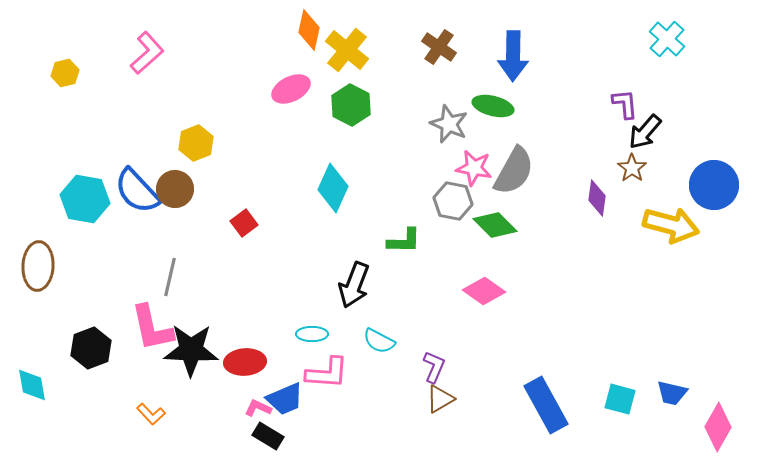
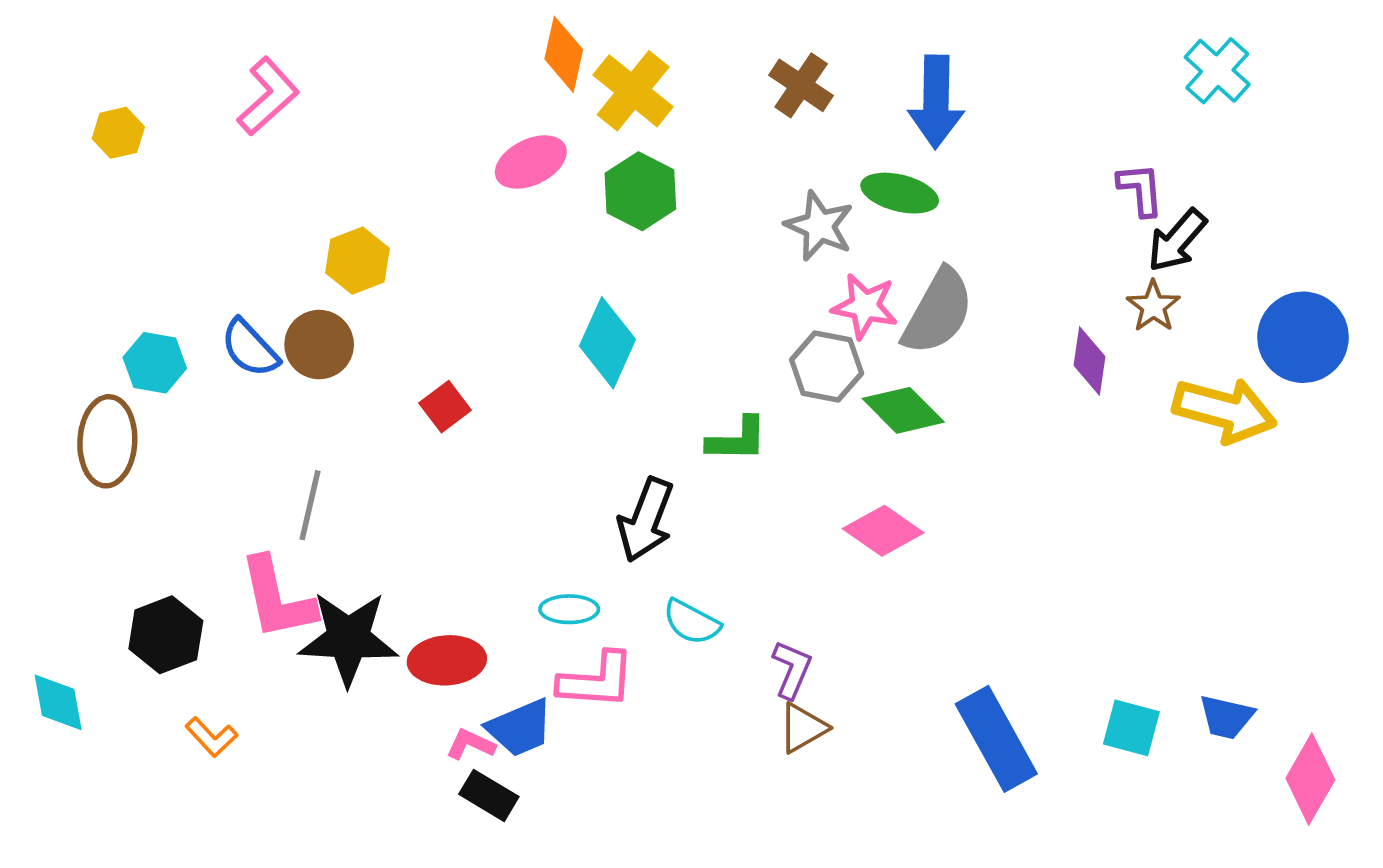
blue semicircle: (137, 191) -> (250, 348), size x0.7
cyan hexagon: (85, 199) -> (155, 363), size x0.7
brown ellipse: (38, 266) -> (107, 441), moved
orange L-shape: (151, 414) -> (211, 737), moved

